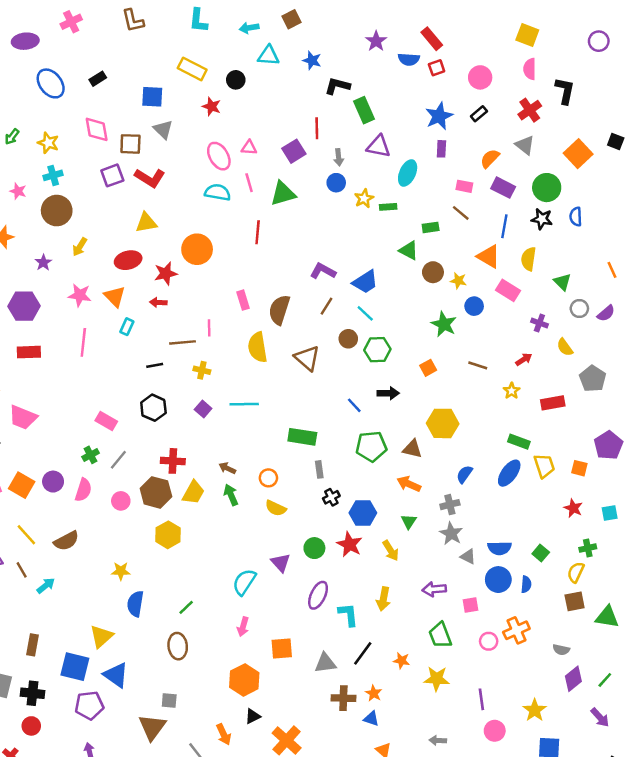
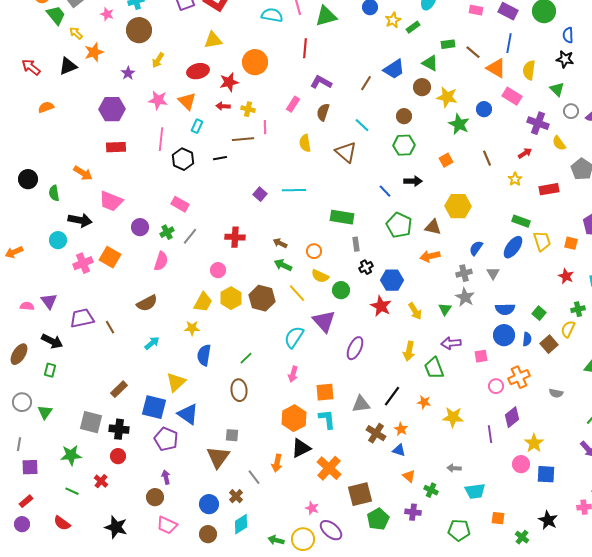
green rectangle: (388, 207) -> (413, 27), turned -32
brown line: (461, 213) -> (473, 52), moved
black star: (542, 219) -> (565, 59), moved
purple L-shape: (323, 271) -> (321, 82), moved
brown circle: (433, 272) -> (422, 87), moved
yellow star: (458, 281) -> (447, 97), moved, size x1.5
blue trapezoid: (365, 282) -> (394, 69), moved
pink rectangle: (243, 300) -> (293, 104), turned 49
brown line: (326, 306) -> (366, 83), moved
brown semicircle: (279, 310) -> (323, 112), size x0.7
cyan line: (365, 313) -> (362, 125), moved
purple cross: (539, 323) -> (538, 123), size x1.5
brown circle: (348, 339) -> (404, 116), moved
yellow semicircle: (258, 347) -> (305, 143), size x0.7
brown line: (478, 365) -> (487, 158), turned 49
yellow cross: (202, 370) -> (248, 109), moved
black hexagon: (153, 408) -> (183, 159), moved
green pentagon: (371, 446) -> (399, 225), turned 30
purple circle: (53, 482) -> (140, 227), moved
orange arrow: (409, 484) -> (430, 256), turned -36
brown hexagon: (156, 492) -> (262, 298), moved
yellow trapezoid: (193, 492) -> (203, 302), moved
green arrow: (231, 495) -> (283, 265), turned -42
pink circle: (121, 501) -> (218, 270), moved
green triangle: (409, 521) -> (445, 309), moved
yellow line: (26, 535) -> (297, 293), moved
green circle: (314, 548) -> (341, 290), moved
gray triangle: (468, 557) -> (493, 273), moved, turned 32
purple triangle: (281, 563) -> (324, 321), size x1.4
cyan arrow: (46, 586) -> (152, 343), moved
brown square: (575, 601) -> (549, 344), moved, turned -30
cyan L-shape: (348, 615) -> (327, 419), moved
green trapezoid: (440, 635) -> (434, 368), moved
brown rectangle: (32, 645) -> (119, 389), turned 36
purple diamond: (573, 679) -> (512, 417), moved
brown cross: (343, 698) -> (376, 433), turned 30
purple pentagon: (89, 705) -> (166, 439), turned 30
black triangle: (253, 716) -> (301, 448), size x1.5
pink circle: (495, 731) -> (521, 464), moved
orange arrow: (224, 734) -> (277, 463), turned 36

